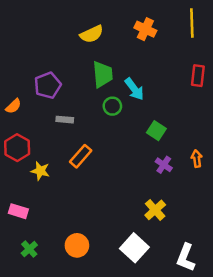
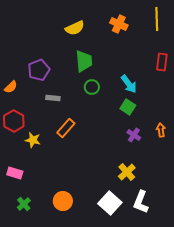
cyan arrow: (134, 89) -> (129, 84), moved
white L-shape: (186, 258) -> (141, 202), moved

